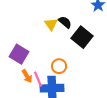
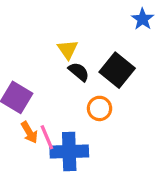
black semicircle: (65, 22) -> (79, 72), moved
orange circle: (59, 66) -> (100, 108), moved

